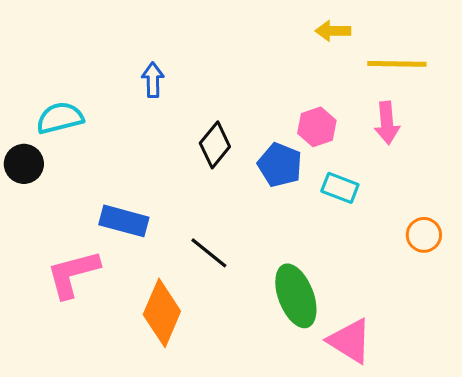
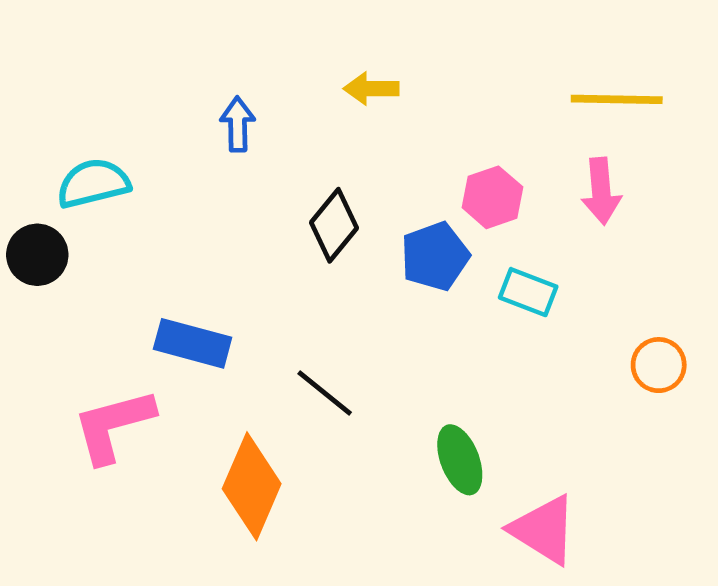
yellow arrow: (333, 31) -> (371, 89), moved
blue pentagon: (280, 165) -> (435, 256), turned 30
green ellipse: (296, 296) -> (460, 460), size x0.7

